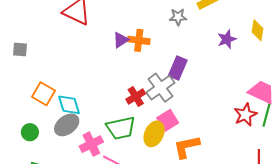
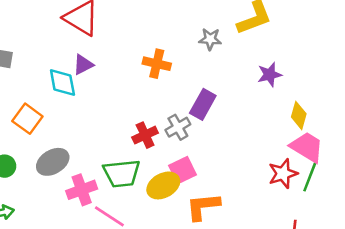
yellow diamond: (257, 30) -> (299, 115), moved
purple triangle: (121, 40) -> (83, 65), moved
gray cross: (160, 88) -> (178, 127), size x0.7
cyan diamond: (69, 105) -> (62, 83), moved
yellow ellipse: (154, 134) -> (163, 185), turned 30

